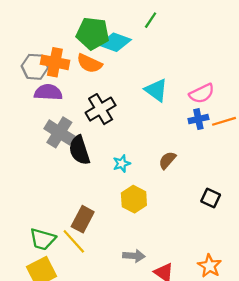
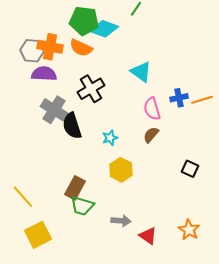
pink semicircle: (202, 93) -> (152, 109), moved, turned 100
green trapezoid: (43, 239) -> (82, 206), moved
yellow line: (74, 241) -> (23, 197), moved

